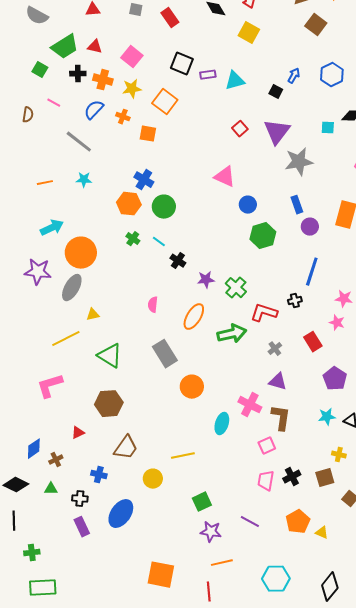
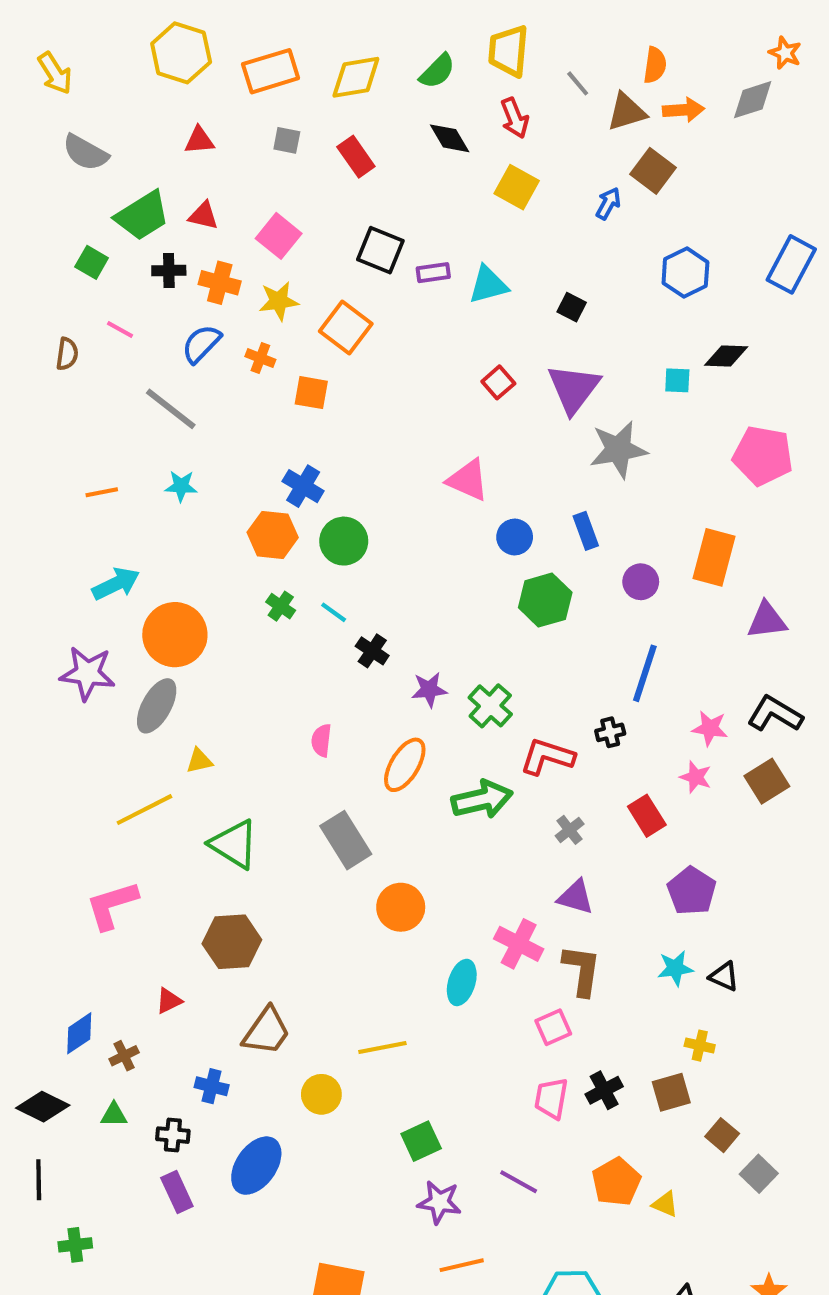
blue arrow: (294, 76) -> (608, 203), moved
blue rectangle: (297, 205) -> (586, 531), moved

